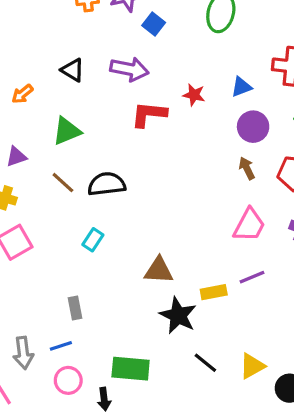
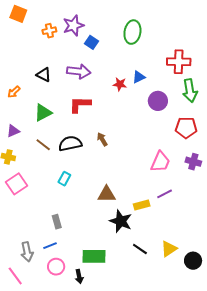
blue triangle: (241, 87) -> (139, 77), moved
red L-shape: (149, 114) -> (80, 104), moved
brown arrow: (247, 168) -> (102, 139), moved

